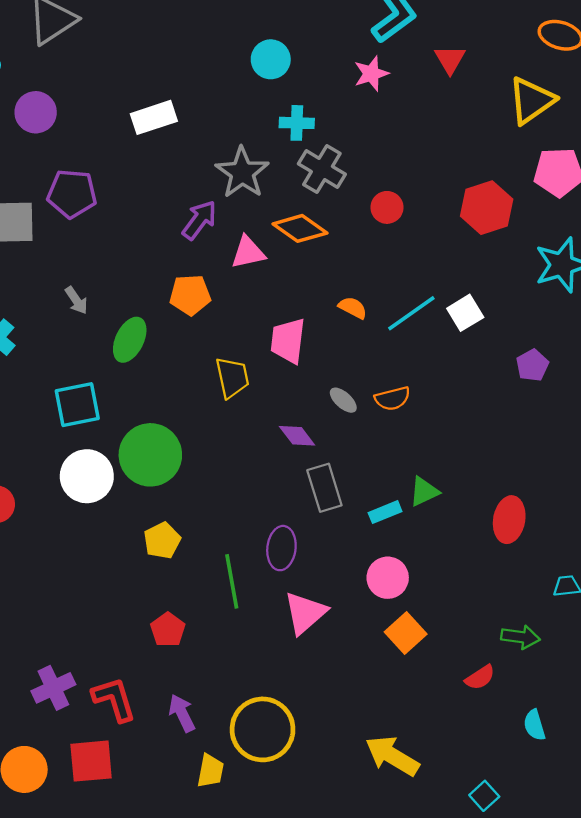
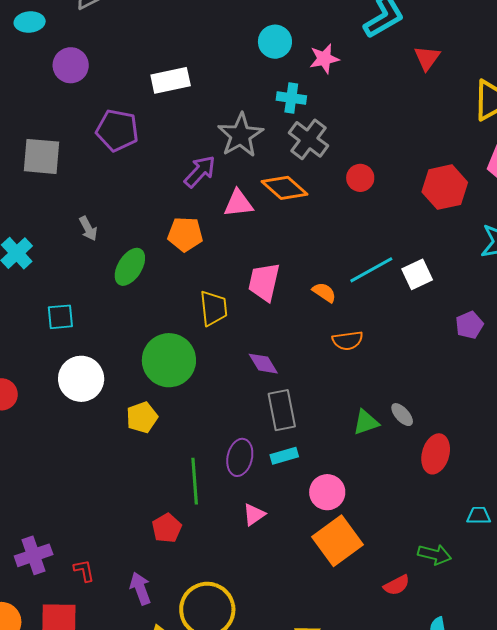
pink star: (371, 74) -> (324, 59), moved
purple pentagon: (72, 194) -> (117, 130), moved
orange semicircle: (353, 308) -> (324, 292), moved
gray ellipse: (343, 400) -> (402, 415), moved
cyan square: (77, 405) -> (60, 317), moved, size x0.7
green circle: (150, 455) -> (169, 360), moved
cyan rectangle: (385, 512) -> (284, 456), moved
yellow pentagon: (162, 541) -> (142, 417), moved
pink triangle: (305, 613) -> (254, 515), size x0.6
red pentagon: (168, 630) -> (167, 528), moved
orange square: (406, 633) -> (337, 541), size x1.4
red L-shape: (114, 699) -> (84, 571), size x0.6

